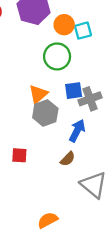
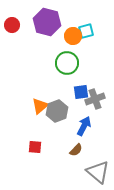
cyan square: (83, 31) -> (86, 31), moved
orange triangle: (38, 94) -> (40, 106), moved

